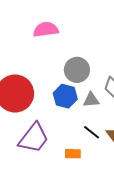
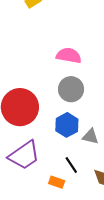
gray circle: (77, 70) -> (71, 89), moved
black line: (92, 132) -> (71, 165), moved

